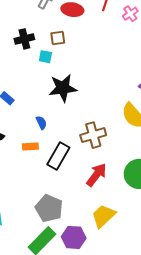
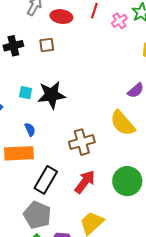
cyan square: (45, 57) -> (26, 93), moved
orange rectangle: (30, 147) -> (19, 153), size x1.8
black rectangle: (58, 156) -> (46, 180), moved

